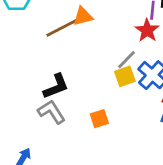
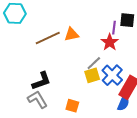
orange triangle: (83, 16) -> (71, 34), moved
orange square: (99, 119) -> (72, 106), turned 32

